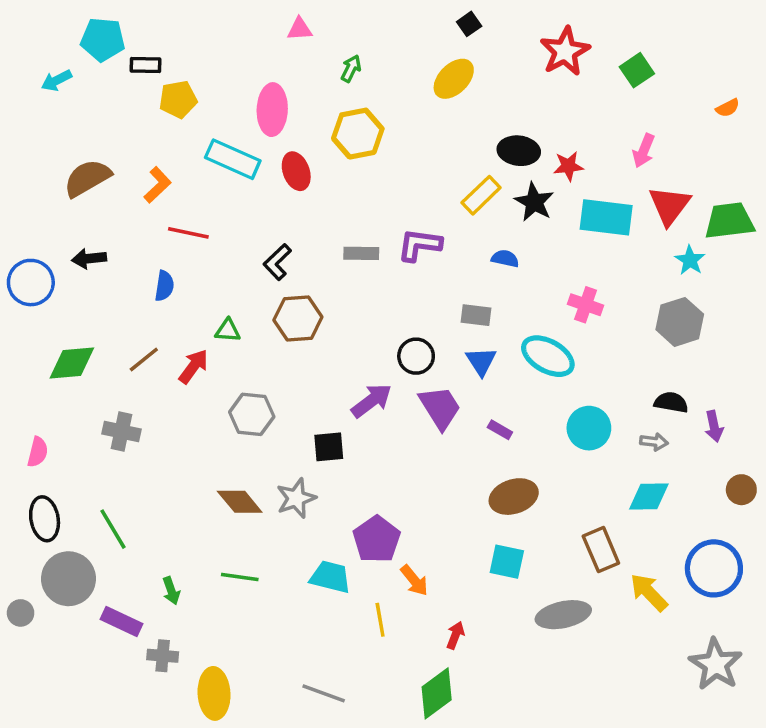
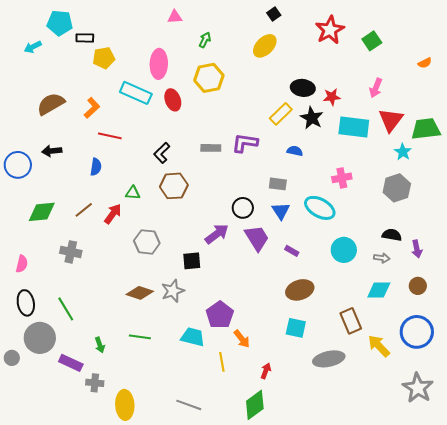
pink cross: (586, 305) -> (342, 178), turned -30
brown circle: (741, 490) -> (418, 286), moved
brown diamond: (240, 502) -> (140, 293), turned -32

